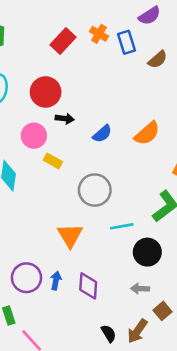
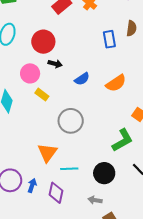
blue rectangle: (126, 42) -> (109, 39), moved
brown semicircle: (158, 60) -> (131, 28), turned -49
cyan line: (122, 226) -> (69, 169), moved

